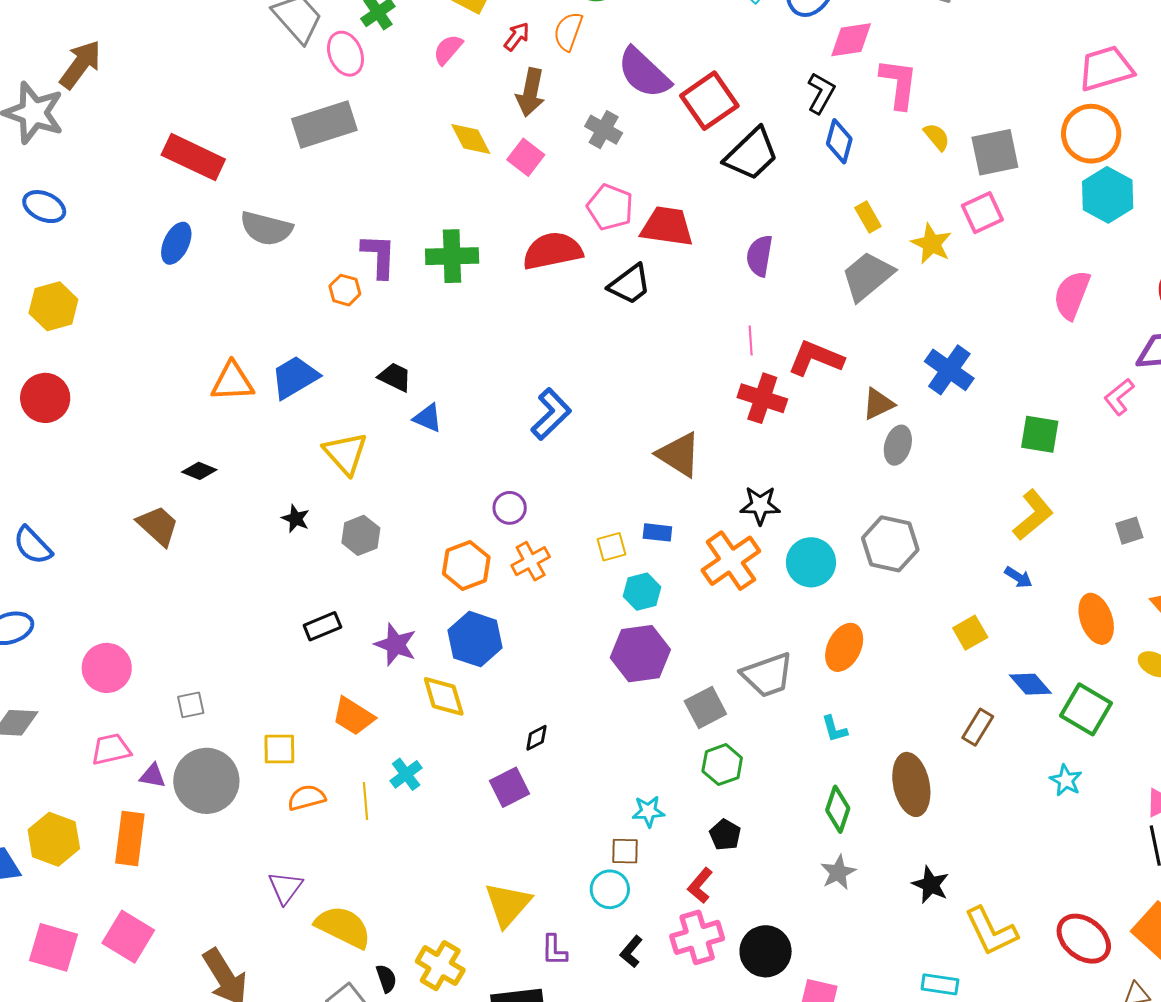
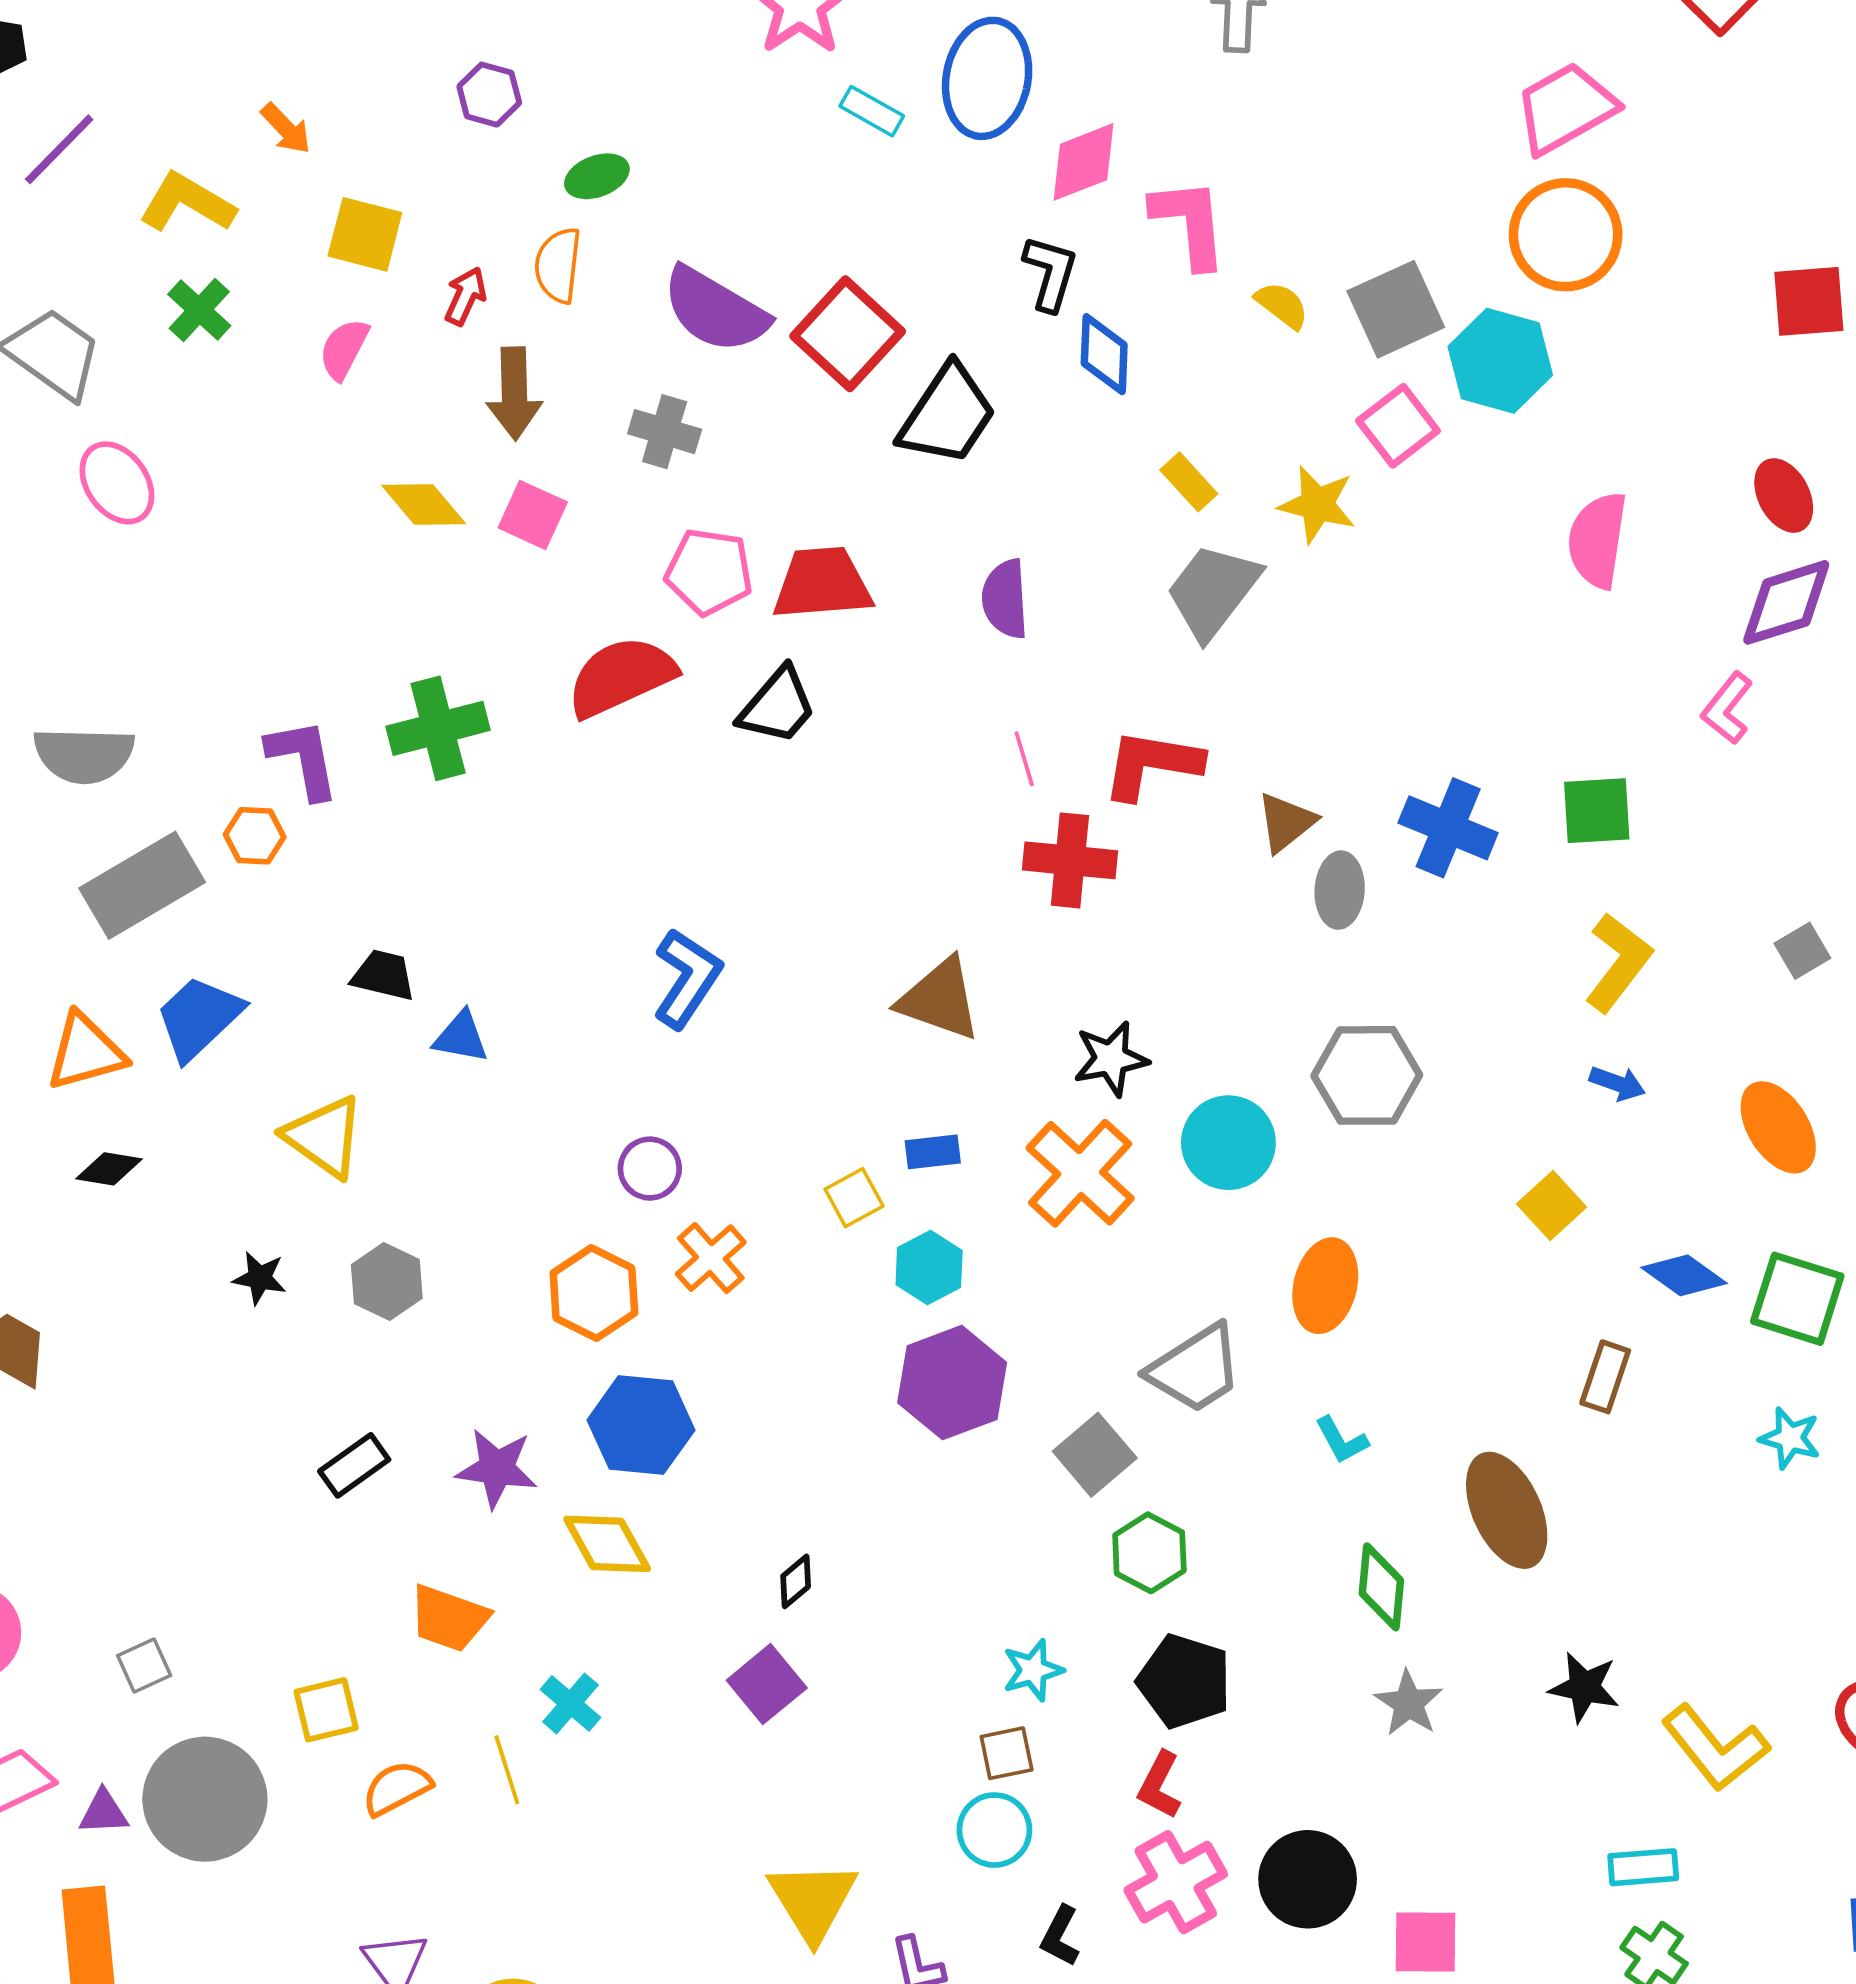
pink ellipse: (345, 54) -> (117, 483), moved
gray rectangle: (324, 125) -> (142, 885), moved
cyan hexagon: (1108, 195) -> (1500, 361), moved
blue cross: (949, 370) -> (1448, 828), moved
black diamond: (199, 471) -> (109, 1169), moved
black pentagon: (725, 835) -> (1184, 1681), size x1.6

